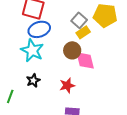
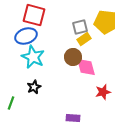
gray square: (79, 20) -> (80, 27), turned 35
blue ellipse: (39, 29) -> (26, 36), moved
red star: (67, 85) -> (103, 92), moved

